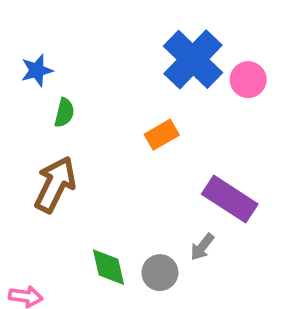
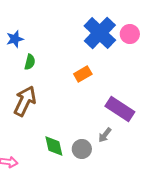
pink circle: (248, 80) -> (130, 34), moved

